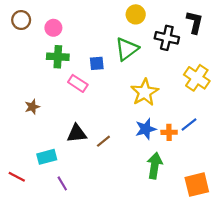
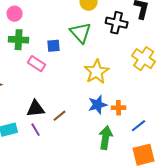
green triangle: (127, 49) -> (81, 33), turned -35
blue line: (189, 125) -> (139, 126), moved
purple line: (62, 183) -> (36, 130), moved

